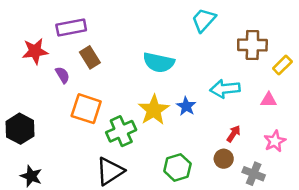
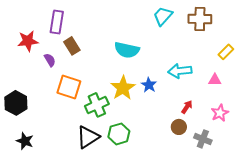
purple rectangle: (71, 27) -> (57, 22), turned -70
brown cross: (252, 45) -> (200, 19), moved
green hexagon: (177, 167) -> (119, 134), moved

